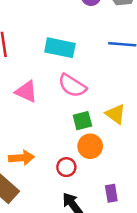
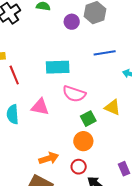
orange circle: (90, 146) -> (83, 141), moved
red circle: (66, 167) -> (79, 167), moved

